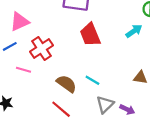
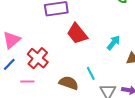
cyan arrow: (134, 31) -> (113, 43), moved
cyan line: (92, 80) -> (91, 73), turned 48

